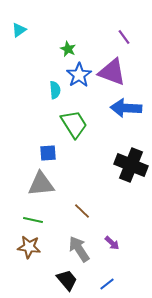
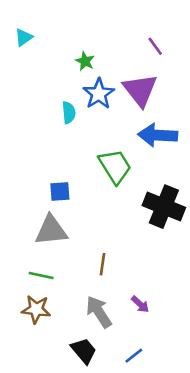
purple triangle: (112, 72) -> (140, 90), turned 32
green trapezoid: (74, 124) -> (115, 166), moved
brown line: (82, 211) -> (103, 264), turned 54

